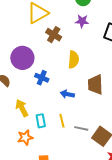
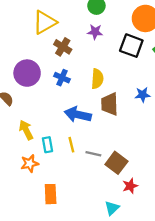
yellow semicircle: (73, 60) -> (97, 79), moved
blue cross: (42, 78) -> (62, 78), moved
blue arrow: (67, 94) -> (78, 115), size x1.6

